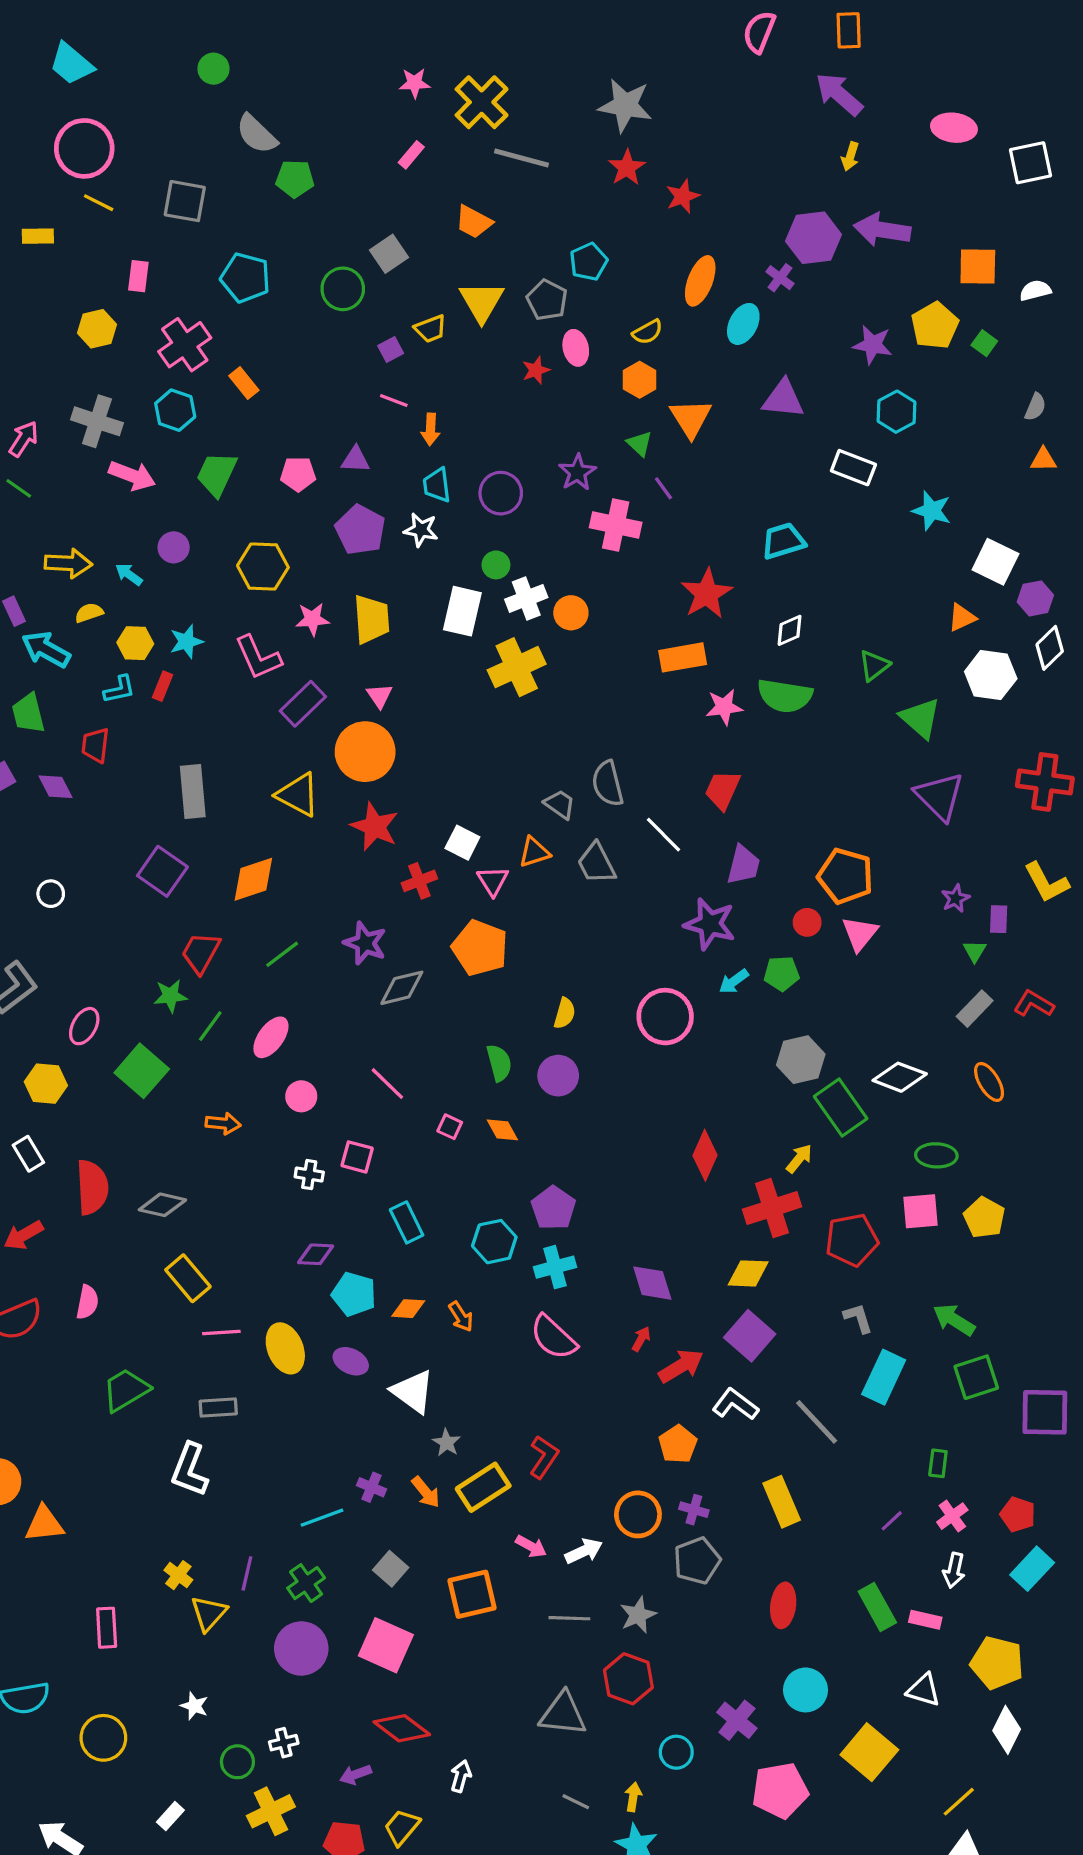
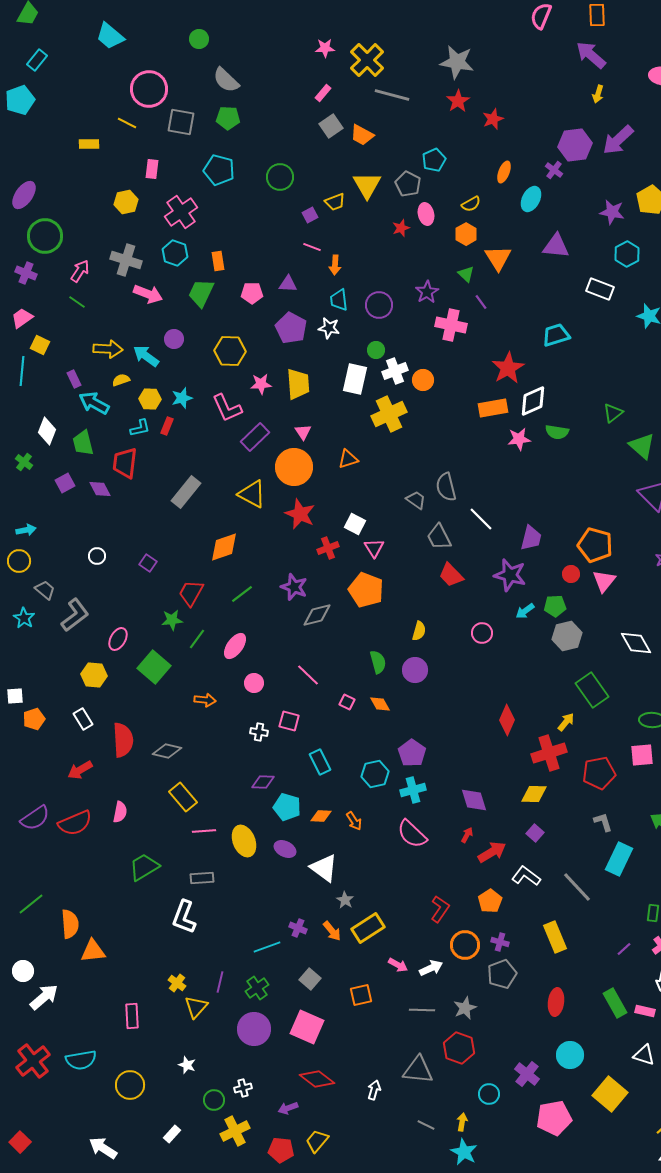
pink circle: (84, 148) -> (149, 89), moved
green pentagon: (295, 179) -> (228, 118), moved
purple arrow: (882, 230) -> (618, 140), turned -52
gray square: (389, 254) -> (331, 126), moved
orange ellipse: (700, 281) -> (504, 172), size x0.7
orange rectangle: (244, 383) -> (218, 261), moved, turned 30
cyan arrow: (129, 574) -> (146, 356), size x1.5
white diamond: (790, 630) -> (533, 401), moved, size x1.5
green semicircle: (785, 696) -> (557, 432), size x0.7
red trapezoid: (95, 745) -> (125, 463), size x1.4
red trapezoid: (723, 790) -> (451, 575), moved, turned -68
gray rectangle: (193, 792) -> (186, 492), turned 44
orange triangle: (534, 852) -> (348, 459), moved
purple square: (162, 871) -> (148, 563), moved, size x0.6
pink circle: (665, 1017) -> (482, 633), size x0.6
gray hexagon: (801, 1060) -> (567, 636), moved
white diamond: (900, 1077) -> (636, 643), moved, turned 40
purple square: (750, 1336) -> (535, 833), size x0.6
red L-shape: (544, 1457) -> (440, 909), moved
orange square: (472, 1594) -> (361, 995), size x0.7
white arrow: (461, 1776) -> (374, 1090), moved

